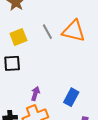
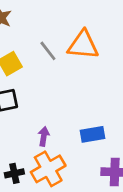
blue rectangle: (71, 97) -> (93, 134), turned 60

